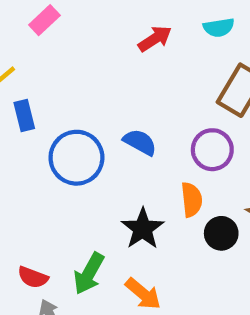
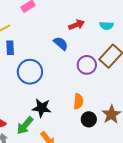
blue semicircle: (140, 142) -> (61, 43), moved
purple circle: (212, 150) -> (87, 65), moved
black star: (143, 229) -> (42, 108), moved, turned 30

